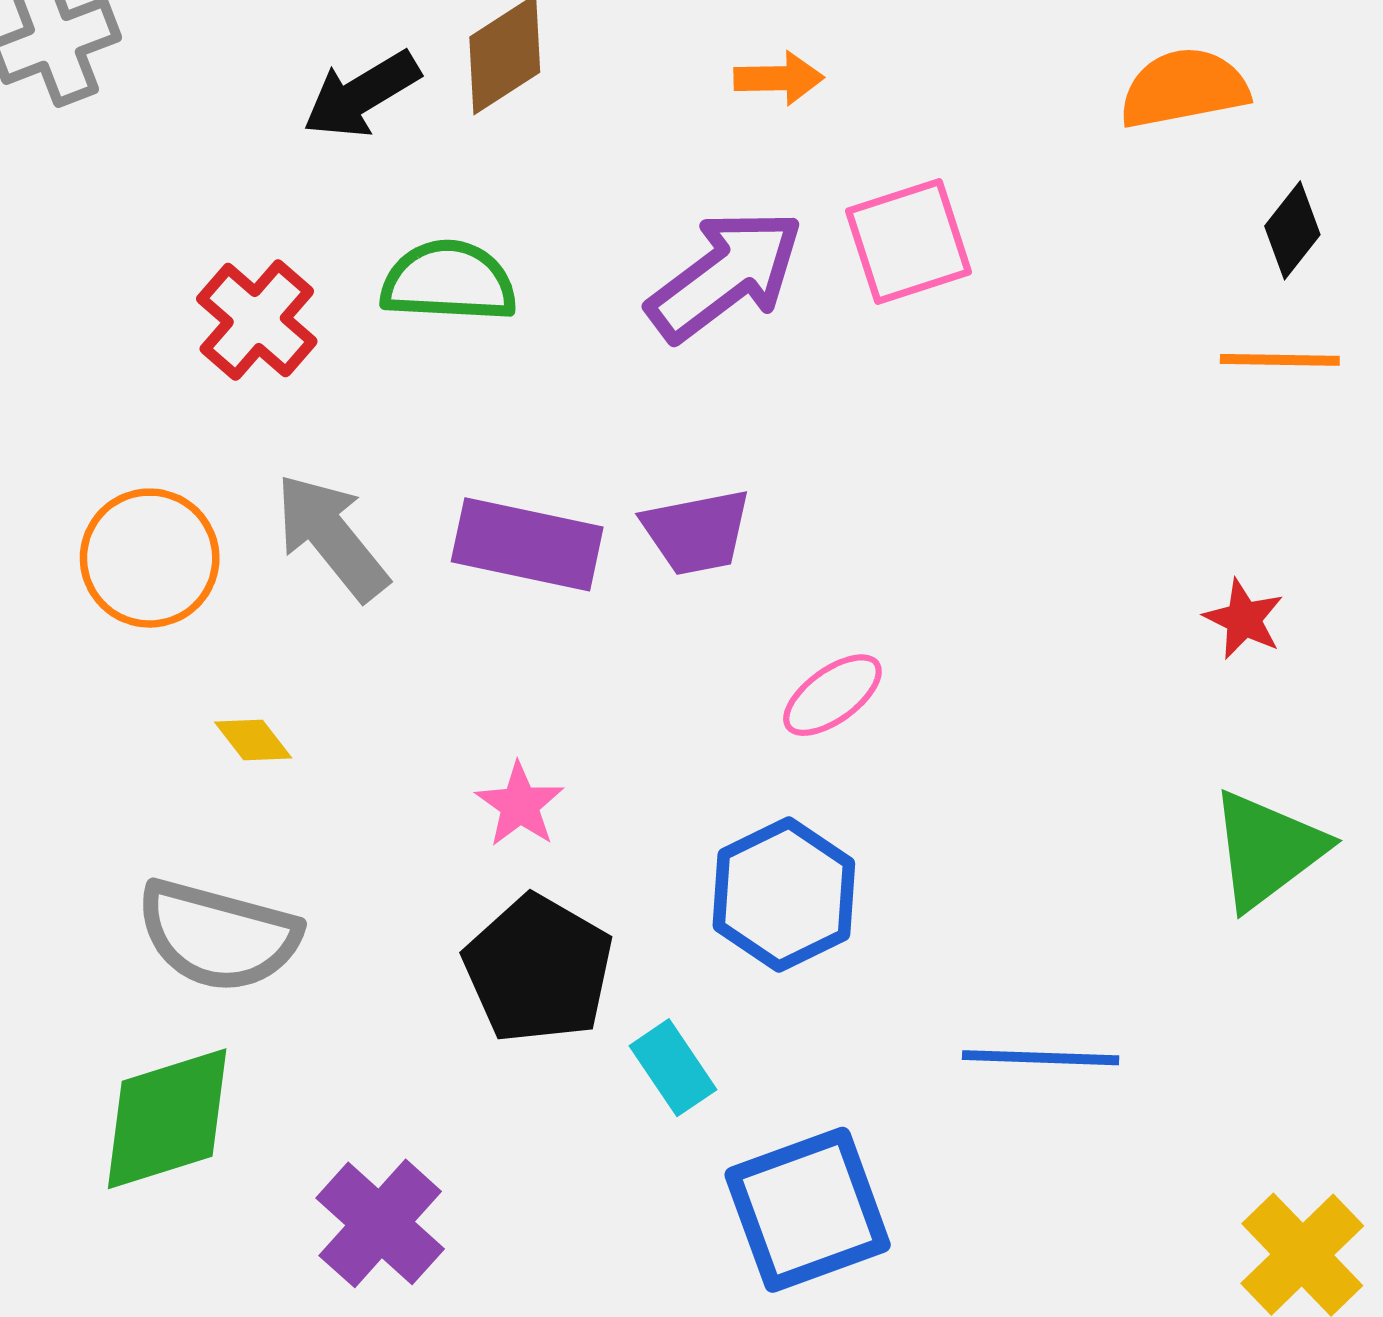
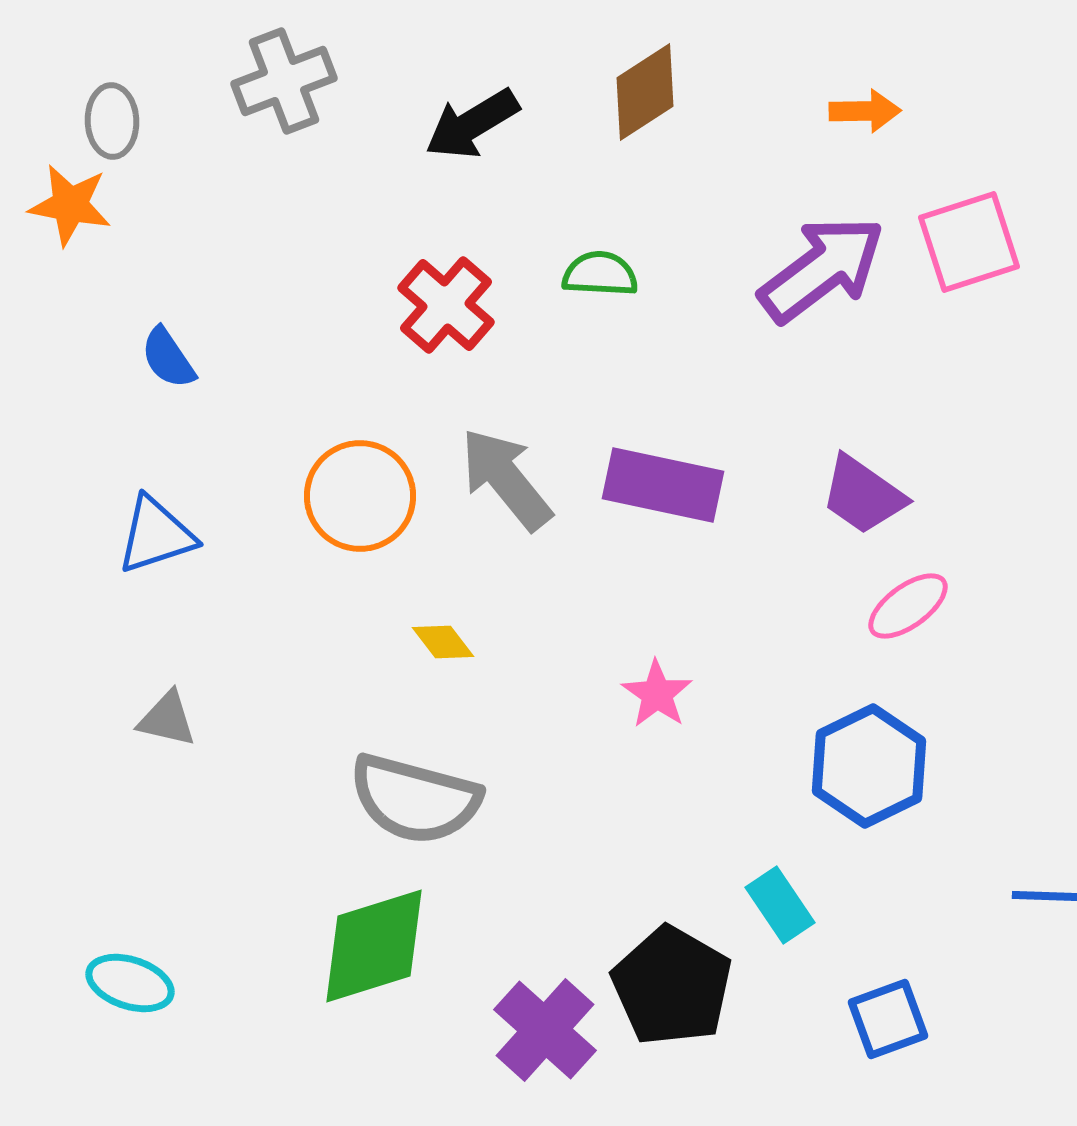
black arrow: (361, 94) -> (472, 124), moved
green semicircle: (449, 281) -> (600, 274), size x0.7
purple trapezoid: (697, 532) -> (863, 495), moved, turned 46
black pentagon: (538, 969) -> (672, 986), moved
blue square: (808, 1210) -> (888, 1019), size x0.6

